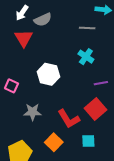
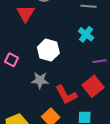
gray star: (32, 112) -> (40, 80), moved

